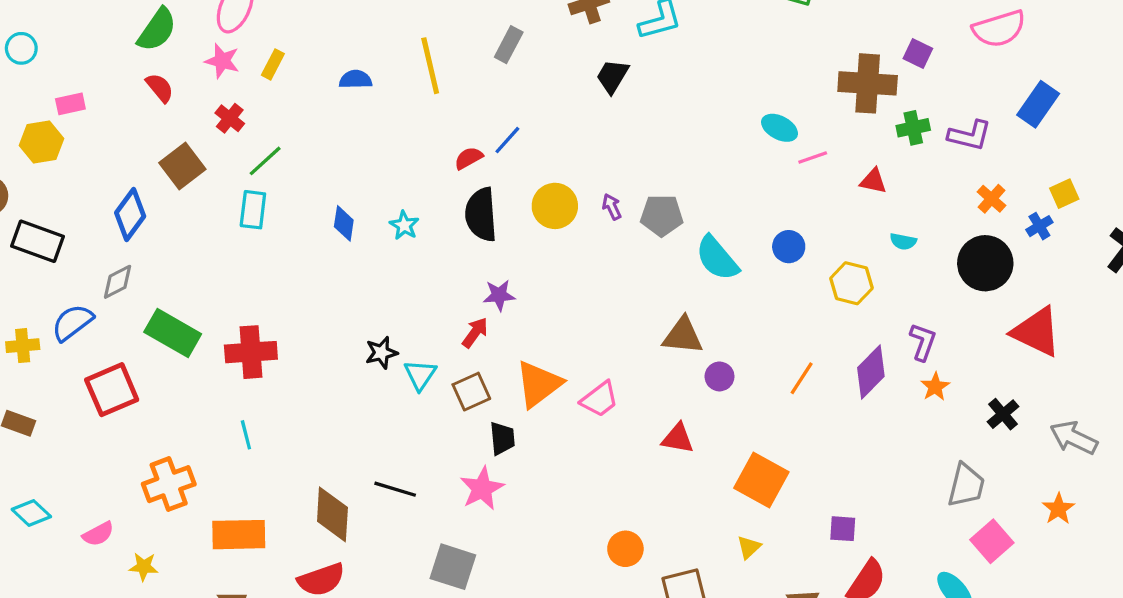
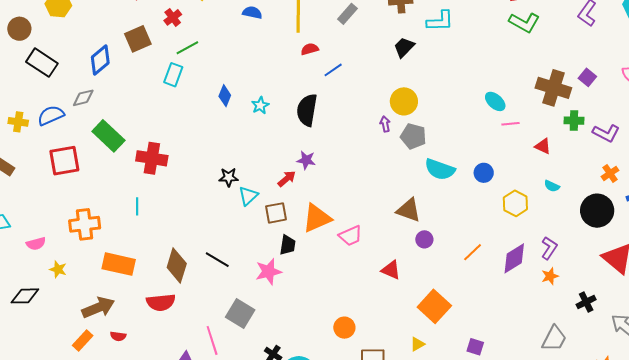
red semicircle: (469, 158) -> (310, 49), moved
yellow circle: (555, 206) -> (404, 101), moved
cyan semicircle: (717, 258) -> (440, 169), turned -44

